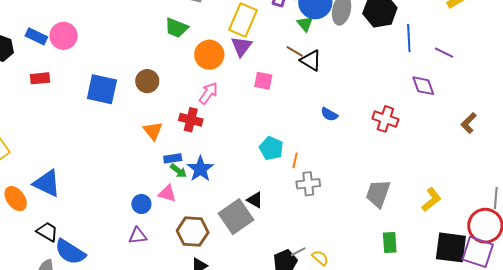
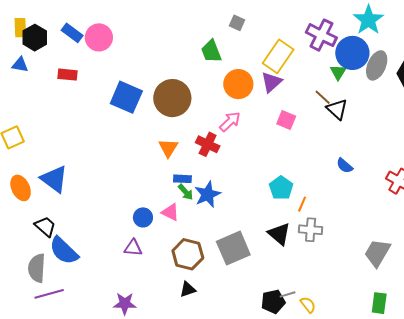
green trapezoid: (176, 28) -> (211, 51), turned 35
brown circle: (147, 81) -> (172, 98), size x1.6
black triangle: (255, 200) -> (279, 234), moved, size x1.4

